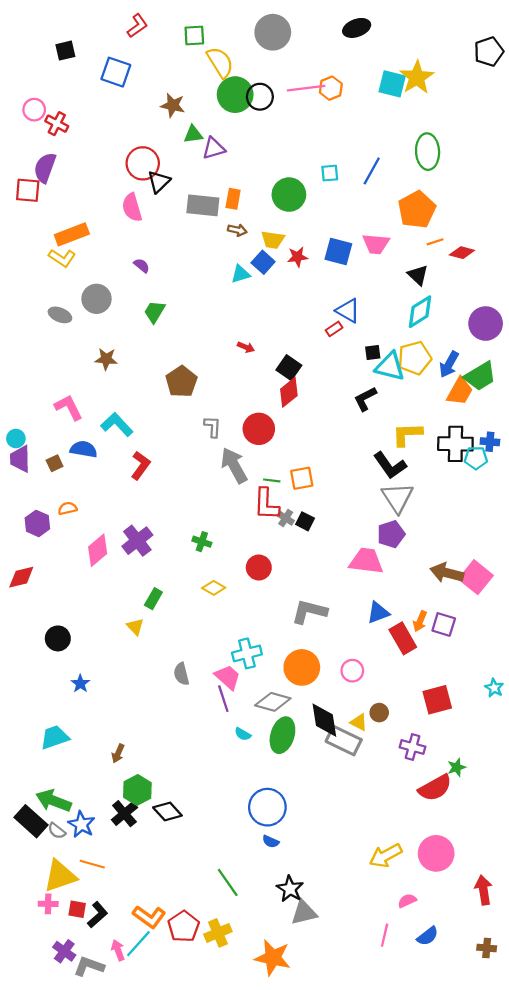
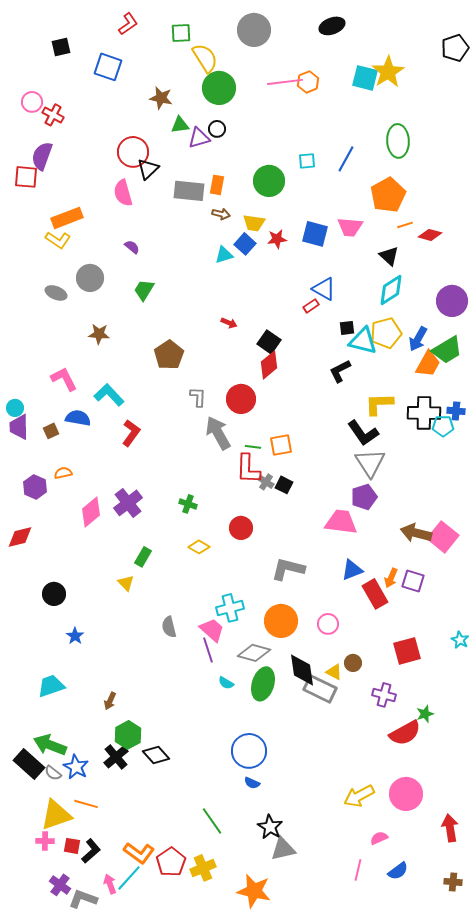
black circle: (260, 97) -> (217, 129), moved, size x0.7

